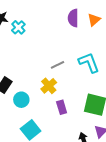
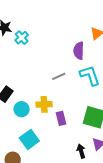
purple semicircle: (73, 18) -> (79, 51), moved
yellow cross: (49, 86) -> (44, 104), moved, turned 35

